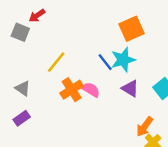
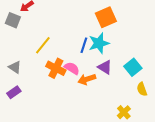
blue line: (105, 62) -> (84, 45), turned 56
orange cross: (72, 90) -> (56, 68), turned -30
orange arrow: (145, 127) -> (87, 79), moved, turned 36

